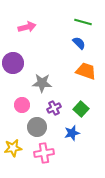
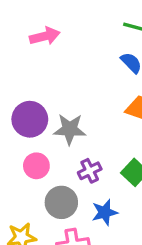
purple circle: (13, 63) -> (30, 119), moved
blue star: (72, 133) -> (105, 212), moved

